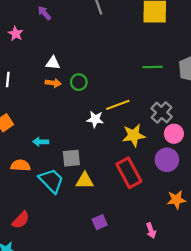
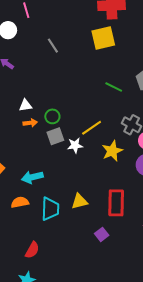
green line: (153, 67) -> (114, 87), turned 42
cyan arrow: (41, 142) -> (32, 177), size x1.5
gray square: (71, 158) -> (55, 136), moved
red rectangle: (129, 173) -> (116, 203), moved, turned 44
cyan trapezoid: (51, 181) -> (50, 209), turned 60

